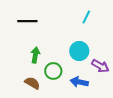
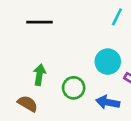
green arrow: (35, 55) -> (39, 75), moved
brown semicircle: (32, 83) -> (28, 104), moved

